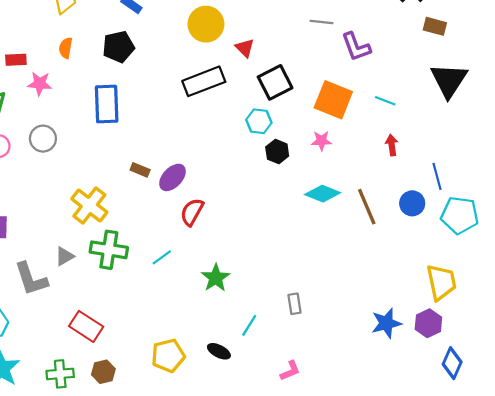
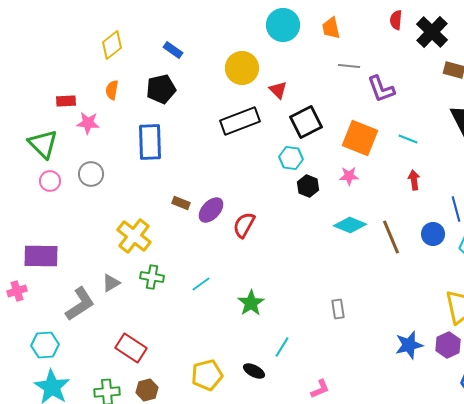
red semicircle: (192, 212) -> (244, 225), moved
green cross: (109, 250) -> (152, 277), size x0.7
gray L-shape: (31, 279) -> (80, 304), turned -105
gray rectangle: (294, 304) -> (338, 309), moved

